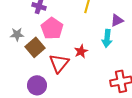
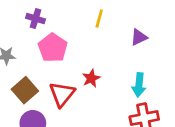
cyan arrow: (107, 38) -> (139, 85), moved
brown square: (35, 47) -> (25, 90), moved

